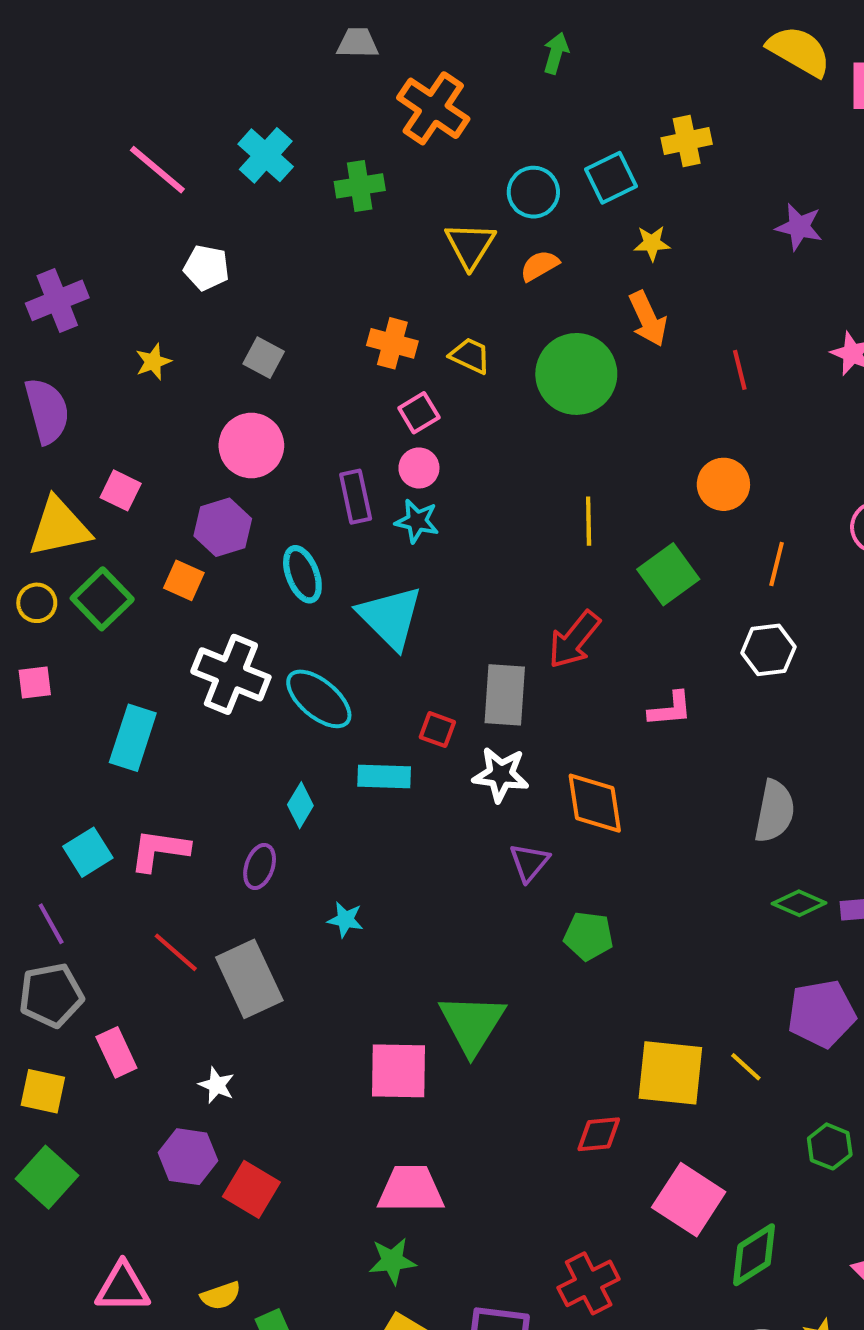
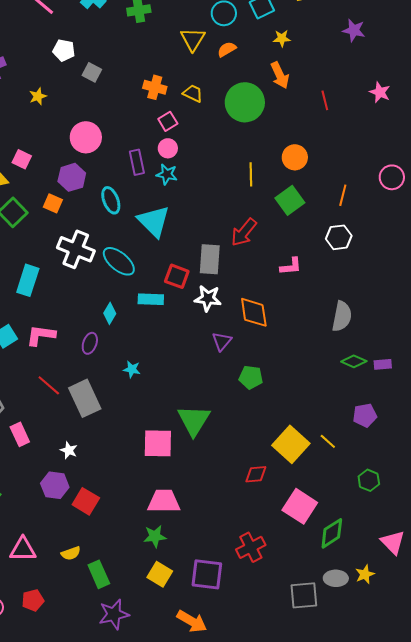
gray square: (264, 358) -> (92, 72), moved
orange circle: (723, 484) -> (295, 157), moved
red square: (437, 730) -> (177, 276), size x1.4
purple pentagon: (822, 1014) -> (365, 415), size x0.7
yellow square: (670, 1073) -> (291, 444), turned 36

